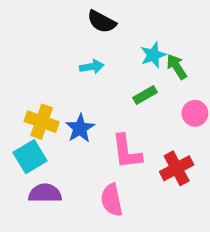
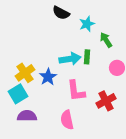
cyan star: (153, 55) -> (87, 24), moved
cyan arrow: (92, 67) -> (70, 59), moved, size x1.5
green rectangle: (145, 95) -> (87, 57), turned -56
yellow cross: (42, 122) -> (25, 73), turned 36

